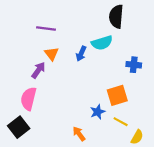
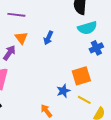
cyan semicircle: (102, 43) -> (87, 28), moved
blue cross: (134, 65) -> (96, 48), turned -32

